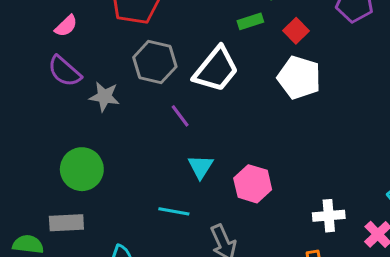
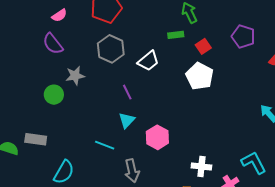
white trapezoid: (216, 69) -> (148, 61), size x0.7
gray star: (104, 97) -> (75, 76), moved, turned -30
purple line: (180, 116) -> (127, 92), moved
green circle: (82, 169) -> (54, 95), moved, size x0.7

